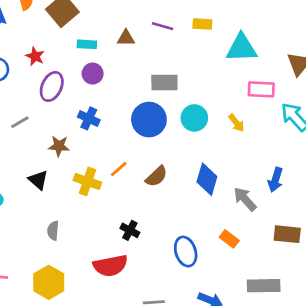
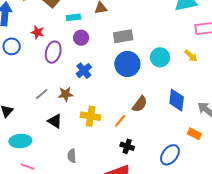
gray rectangle: (164, 82) -> (123, 36), moved
blue cross: (89, 118) -> (84, 71), turned 35
gray line: (20, 122) -> (42, 94), moved
orange line: (119, 169) -> (120, 121), moved
orange rectangle: (229, 239) -> (194, 134), moved
blue ellipse: (186, 252) -> (170, 155), turned 65

